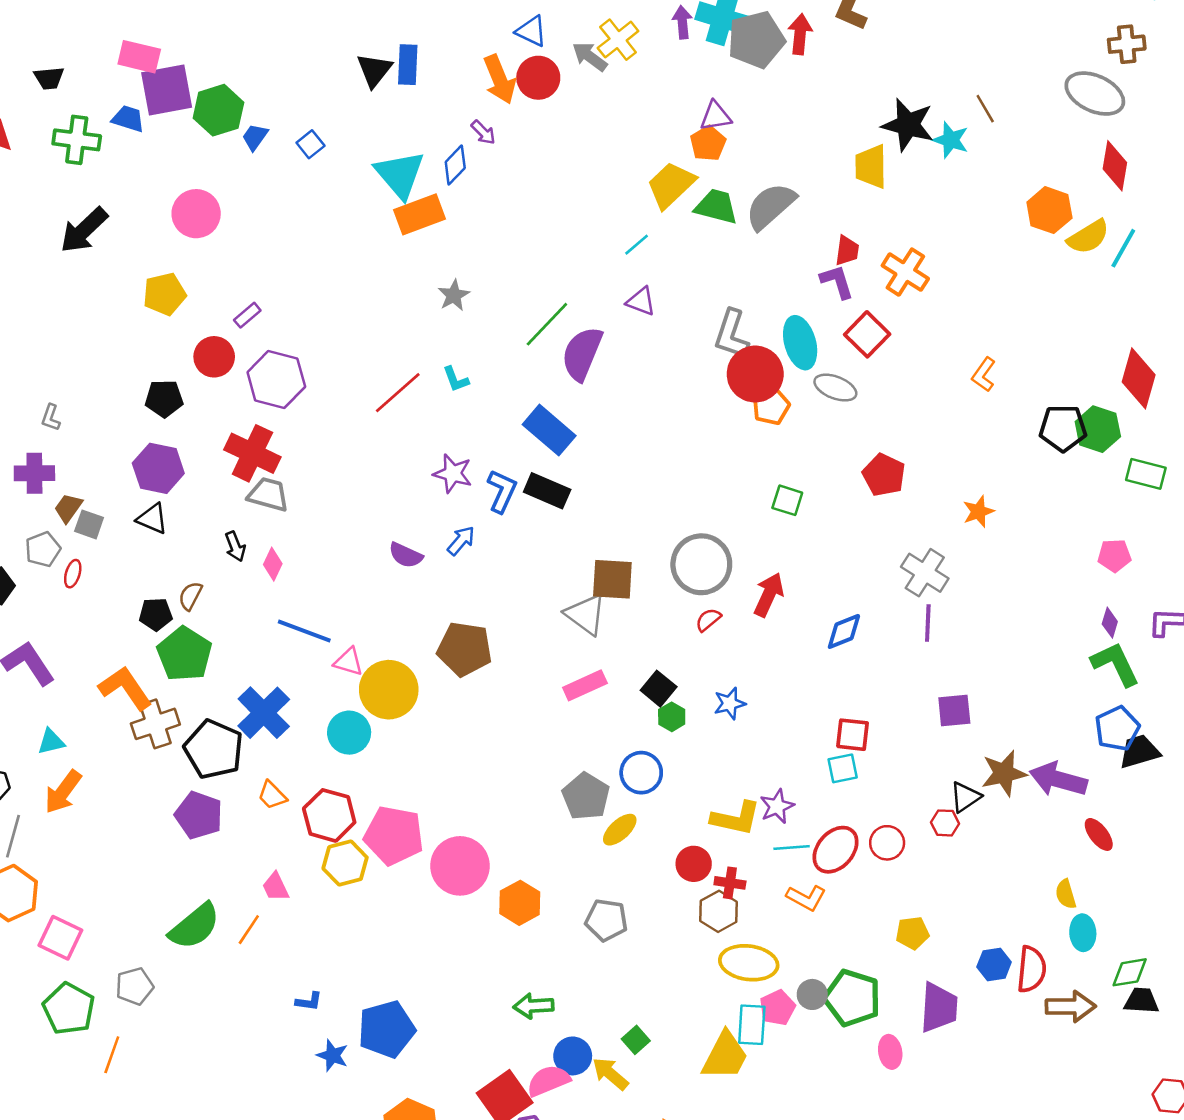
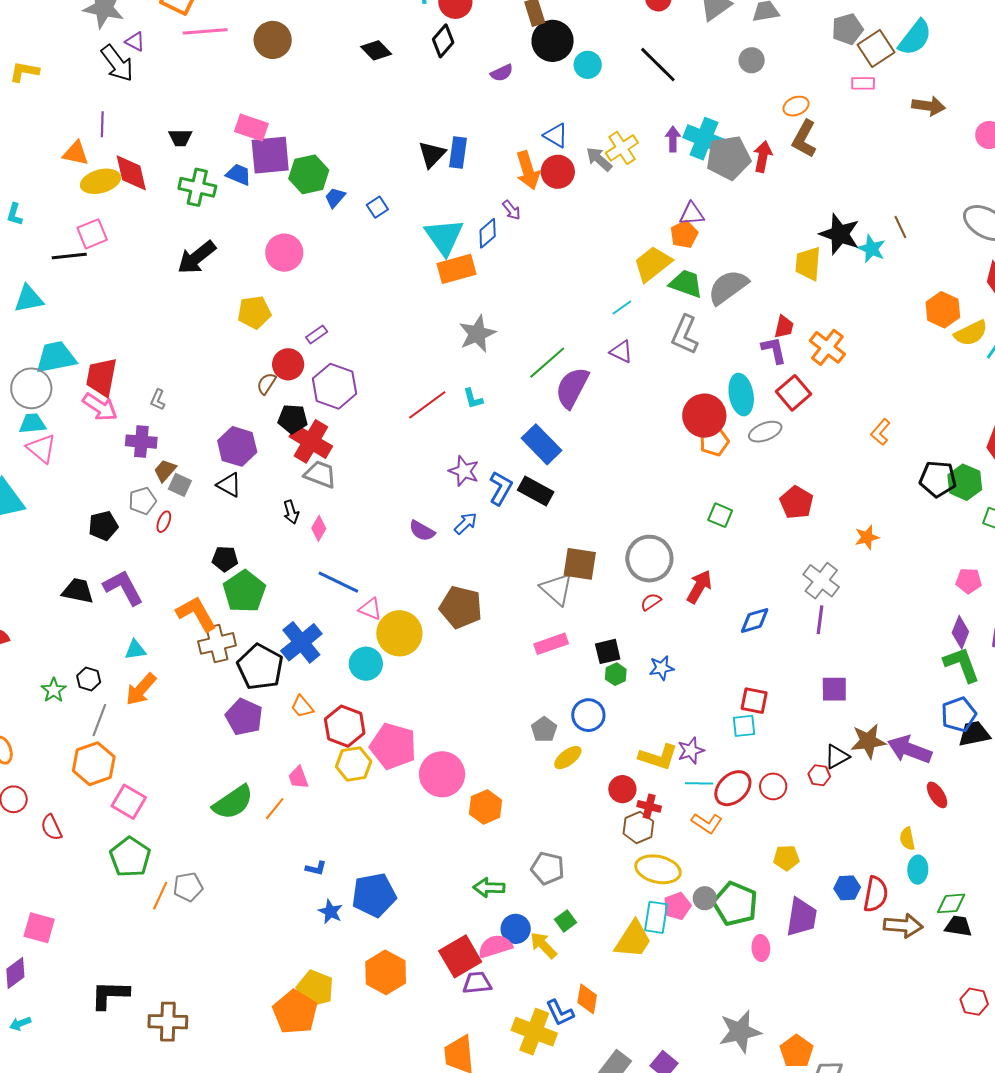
gray star: (454, 295) -> (477, 334), size x1.5
gray L-shape: (732, 334) -> (685, 335), moved
gray ellipse: (835, 388) -> (765, 432), turned -48
black pentagon: (164, 399) -> (293, 419), moved
brown semicircle: (190, 596) -> (266, 384), moved
purple diamond: (1110, 623) -> (960, 632), size x1.4
black square: (659, 689) -> (608, 651), turned 32
gray pentagon: (586, 796) -> (544, 730), size x0.7
gray pentagon: (606, 920) -> (548, 868), moved
gray pentagon: (134, 986) -> (188, 887), moved

